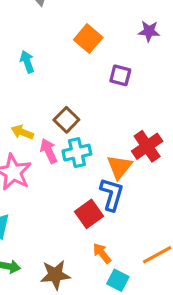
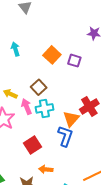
orange square: (88, 39) -> (52, 55), moved
red square: (89, 214) -> (32, 145), moved
orange arrow: (102, 253) -> (46, 169), moved, turned -48

